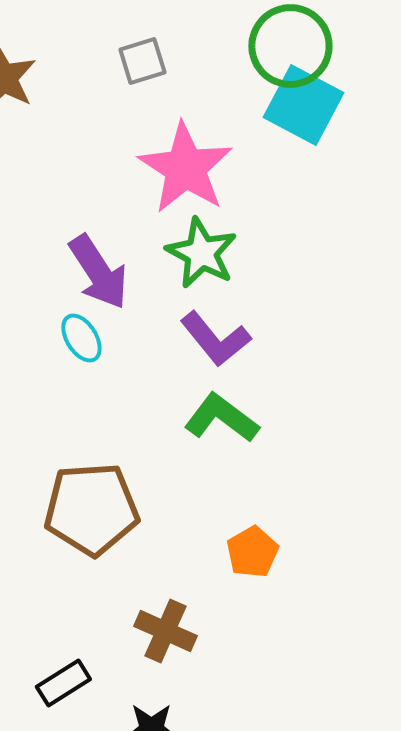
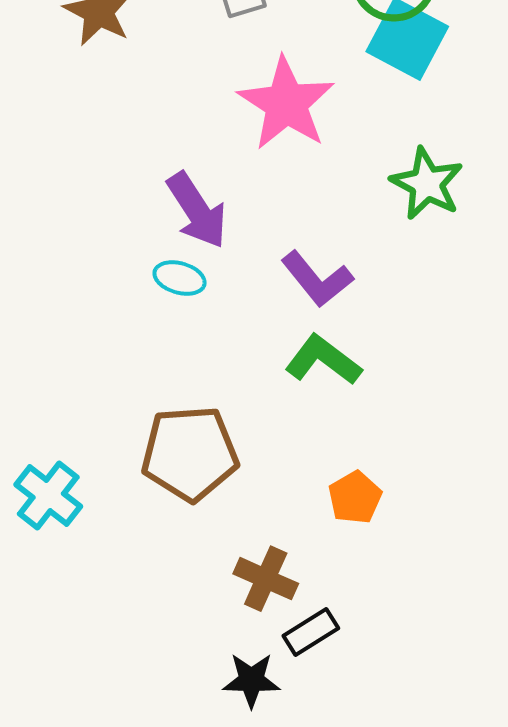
green star: (201, 253) -> (427, 184), moved
cyan ellipse: (81, 338) -> (180, 278), turned -42
black rectangle: (63, 683) -> (311, 632), moved

